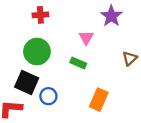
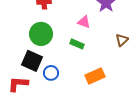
pink triangle: (86, 38) -> (84, 22), turned -40
orange rectangle: (99, 100) -> (95, 76), turned 42

